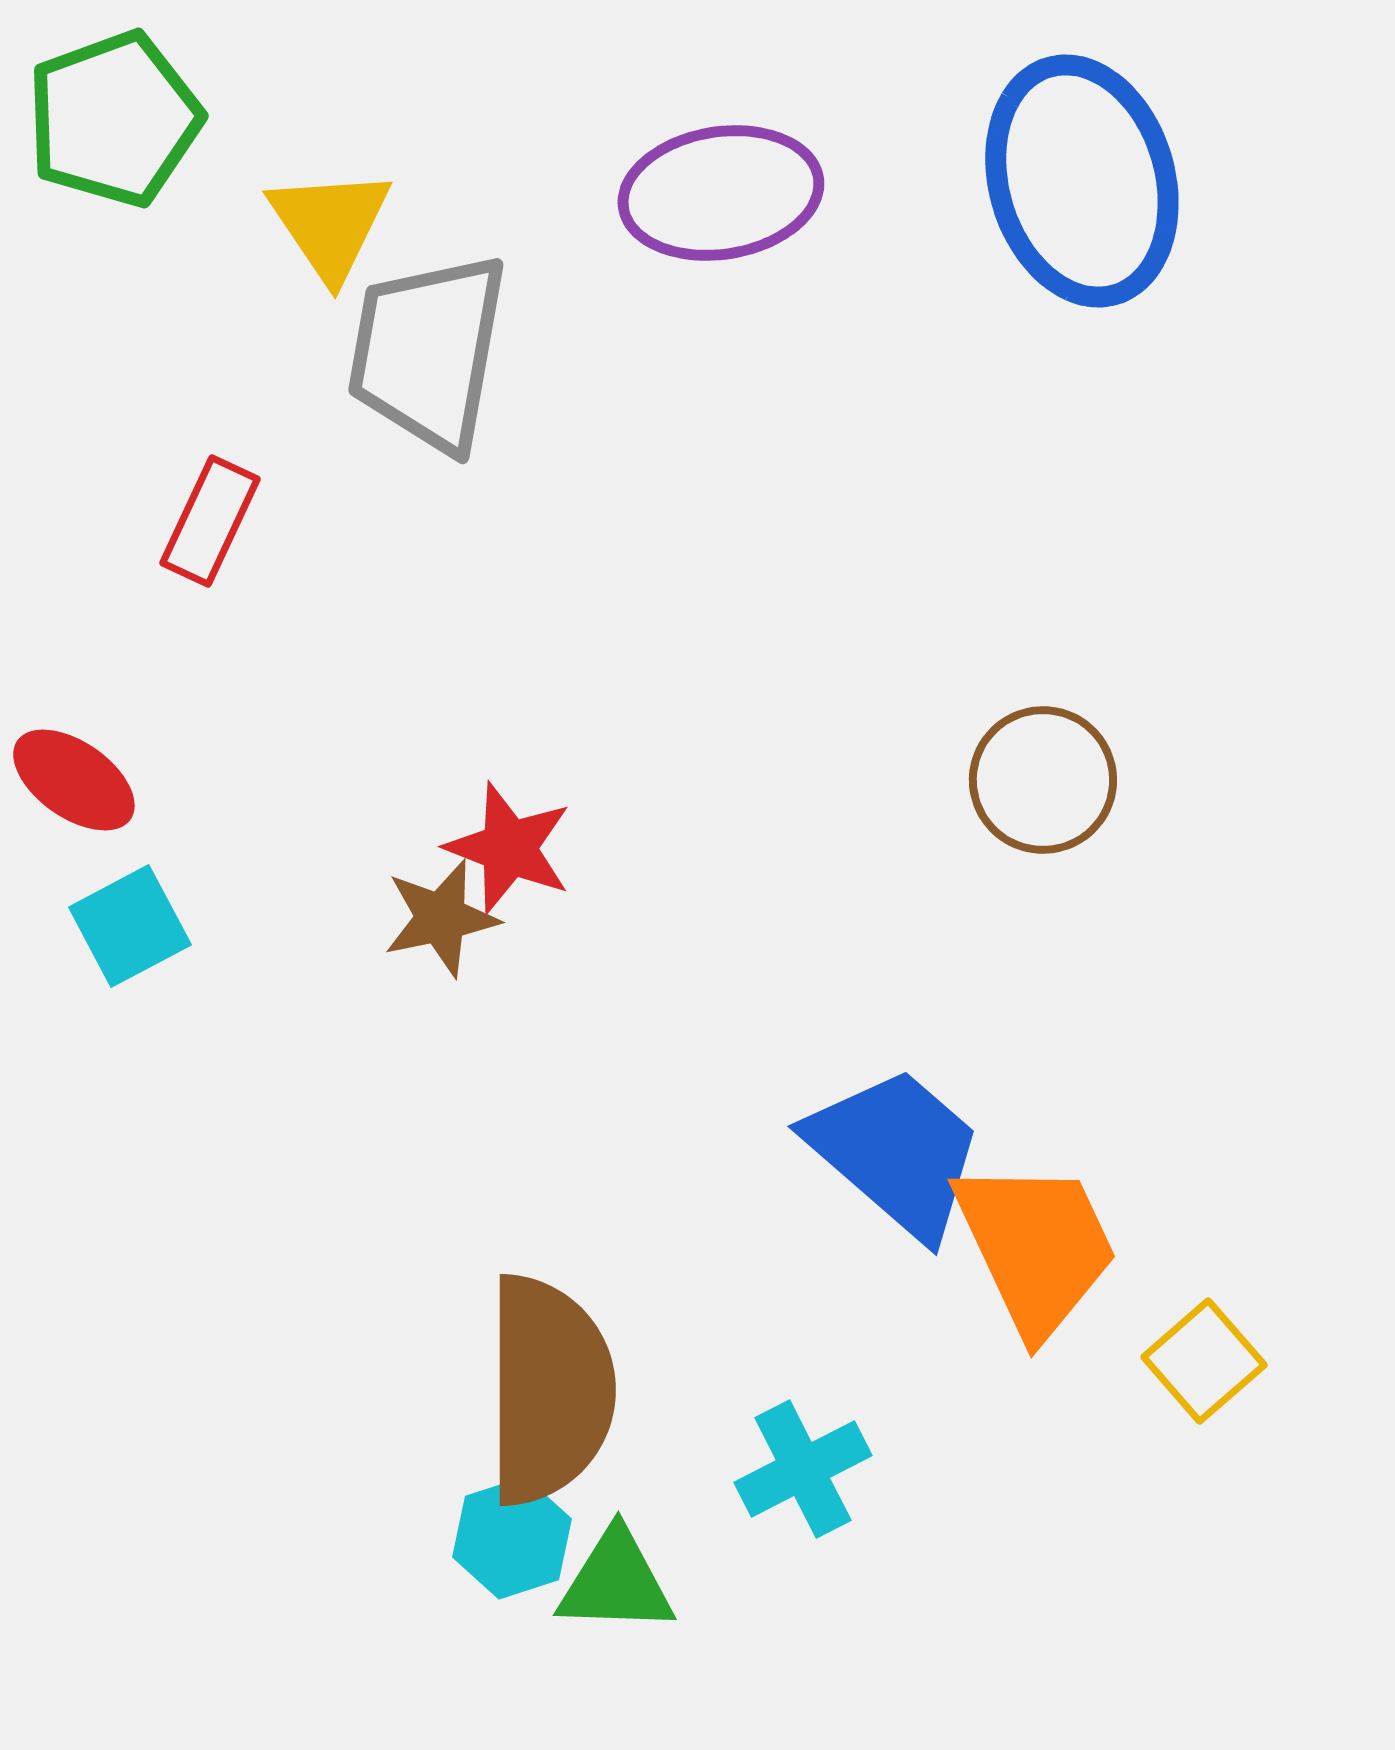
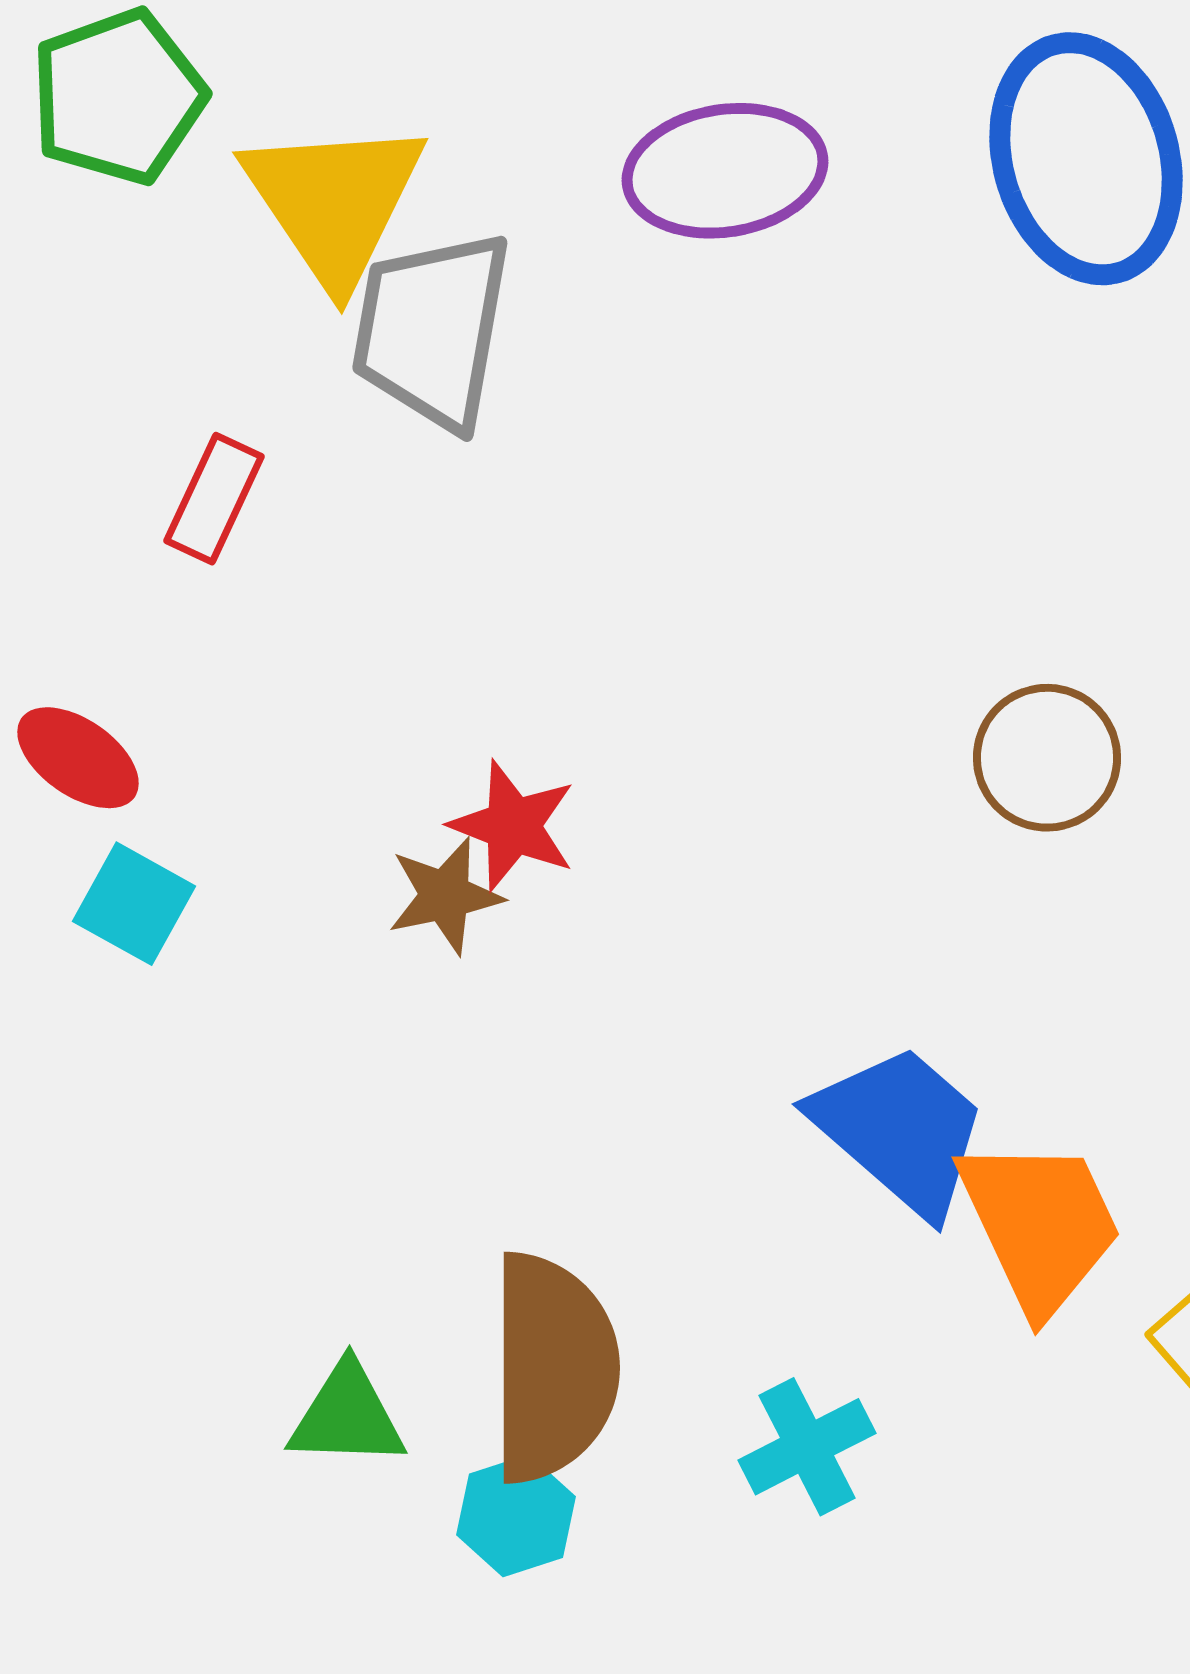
yellow triangle: (330, 224) -> (334, 202), size x1.5
cyan square: (130, 926) -> (134, 904), turned -33
green triangle: (616, 1582) -> (347, 1416), moved

